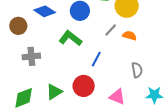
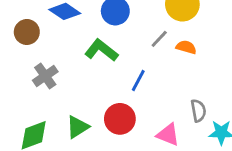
gray cross: (31, 56) -> (45, 76), turned -30
gray semicircle: (137, 70) -> (198, 111), moved

